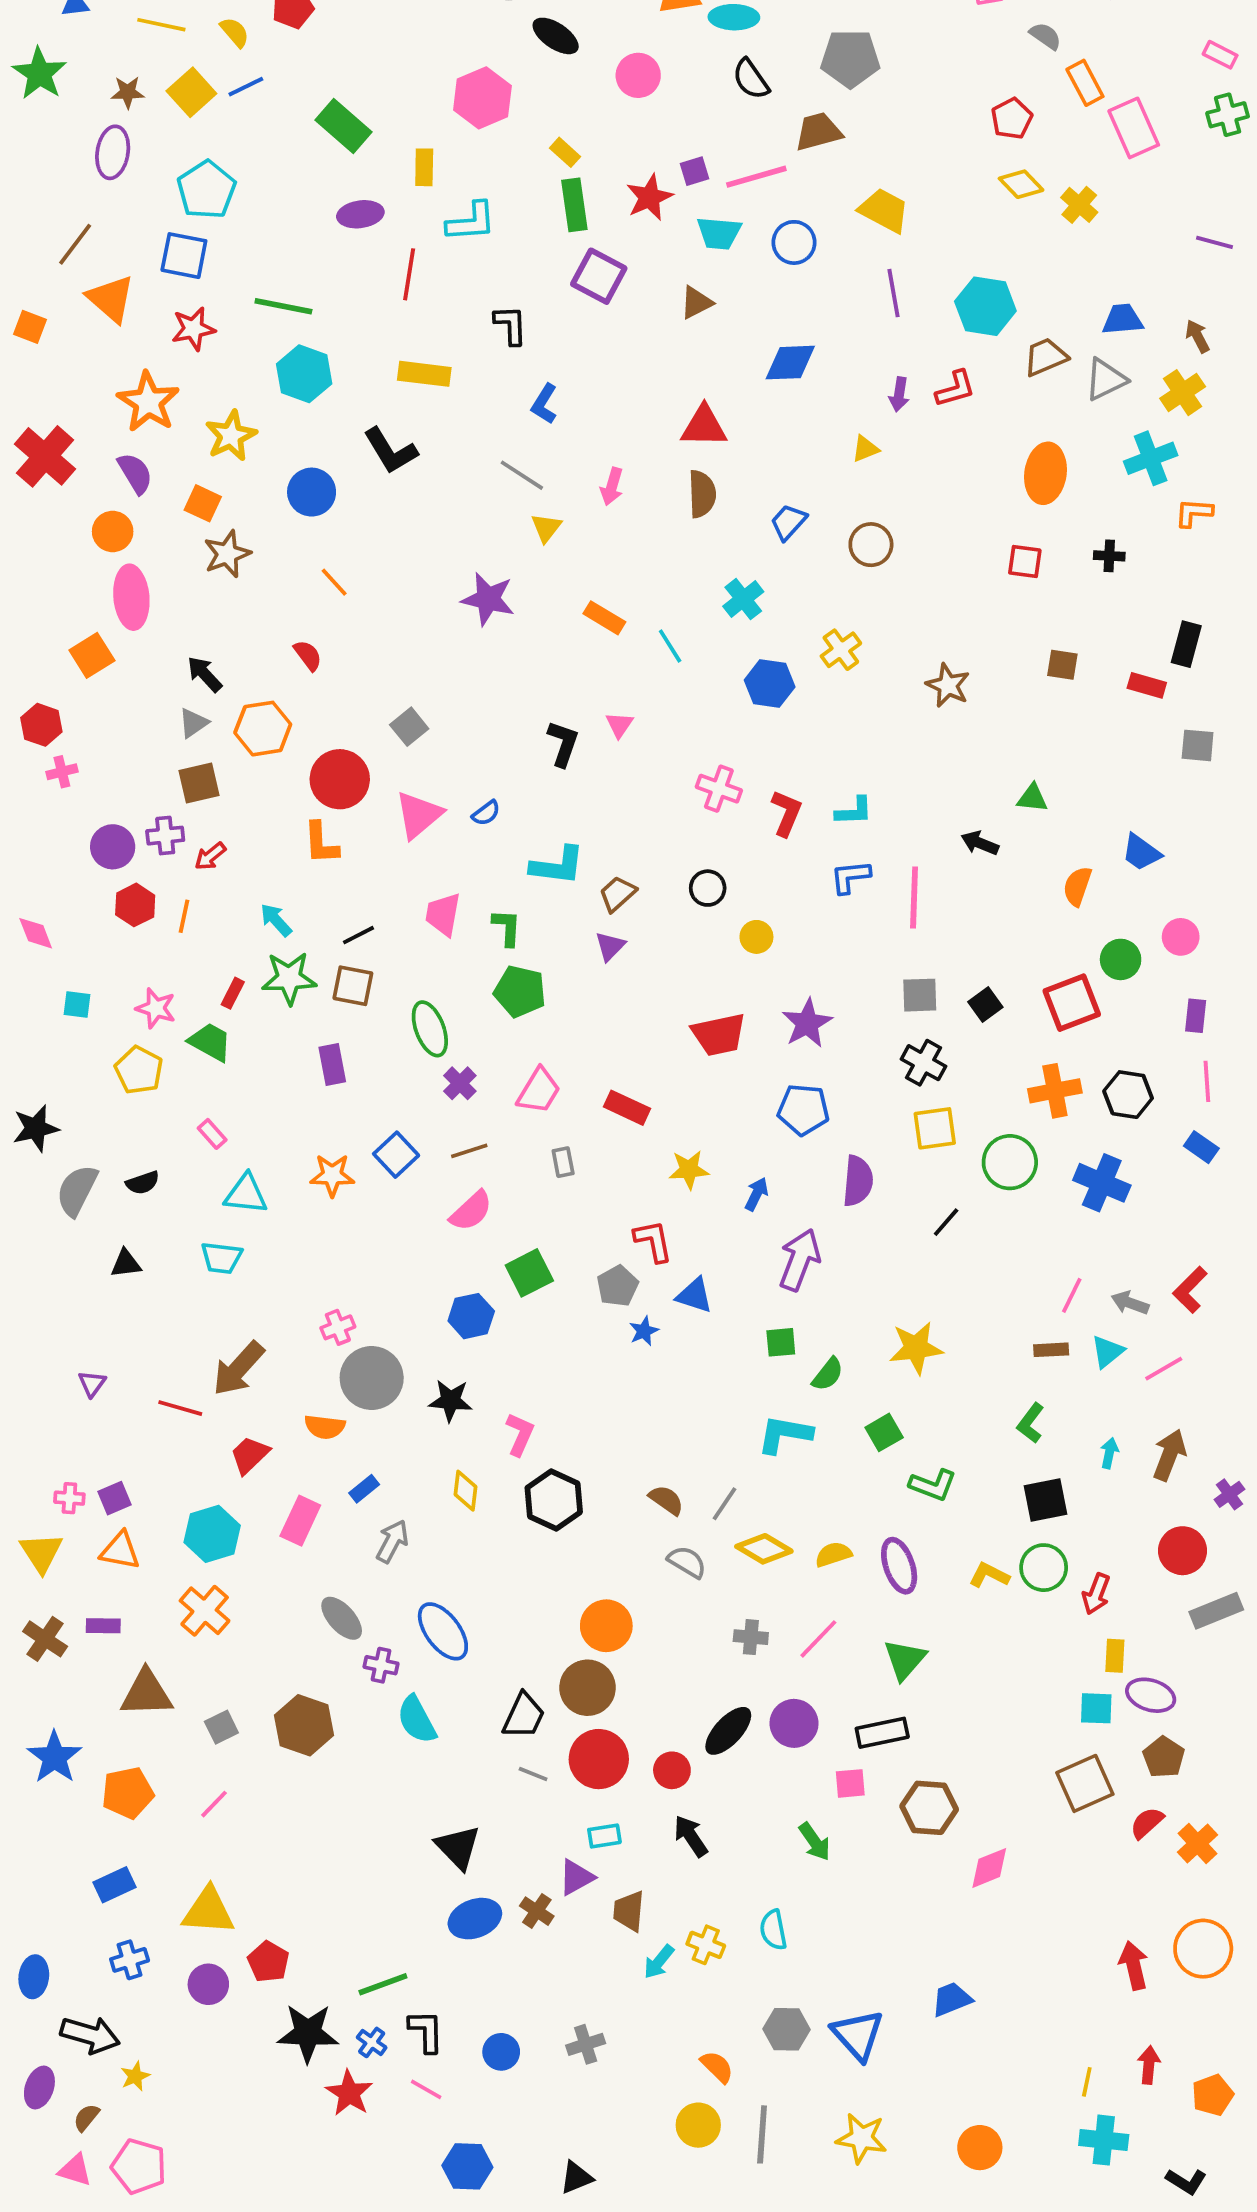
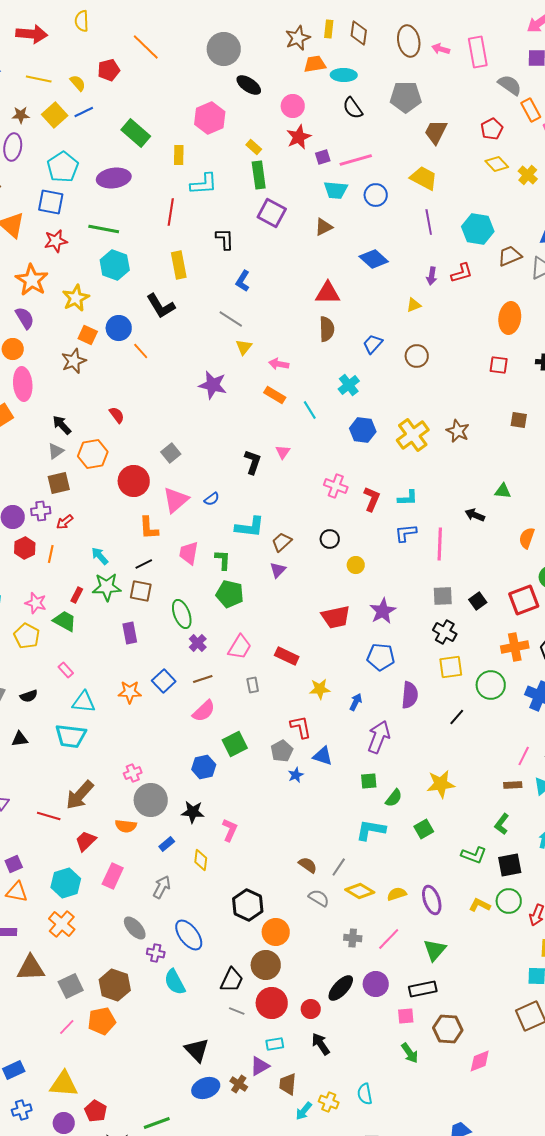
gray semicircle: (1045, 36) -> (510, 85), size x1.4
brown trapezoid: (818, 132) -> (436, 132), moved, turned -48
red star: (649, 197) -> (299, 137), moved
purple ellipse: (360, 214) -> (114, 178), moved, size x1.4
blue diamond: (790, 363) -> (374, 259), turned 44
yellow rectangle: (424, 374) -> (179, 265), turned 72
pink arrow: (612, 486) -> (279, 364), moved, turned 84
orange square: (203, 503) -> (88, 335), moved
orange line: (334, 582) -> (141, 351), moved
yellow cross: (841, 650) -> (413, 435), moved, size x1.5
orange L-shape: (321, 843) -> (149, 528), moved
cyan trapezoid: (221, 1258) -> (71, 736), size x1.4
green L-shape: (933, 1485) -> (474, 855), moved
blue rectangle: (364, 1489) -> (167, 844), moved
black hexagon: (554, 1500) -> (248, 905), moved
gray square: (221, 1727) -> (71, 986), size x1.4
orange pentagon: (128, 1793) -> (102, 1021), moved
green arrow: (815, 1842) -> (410, 1053), moved

